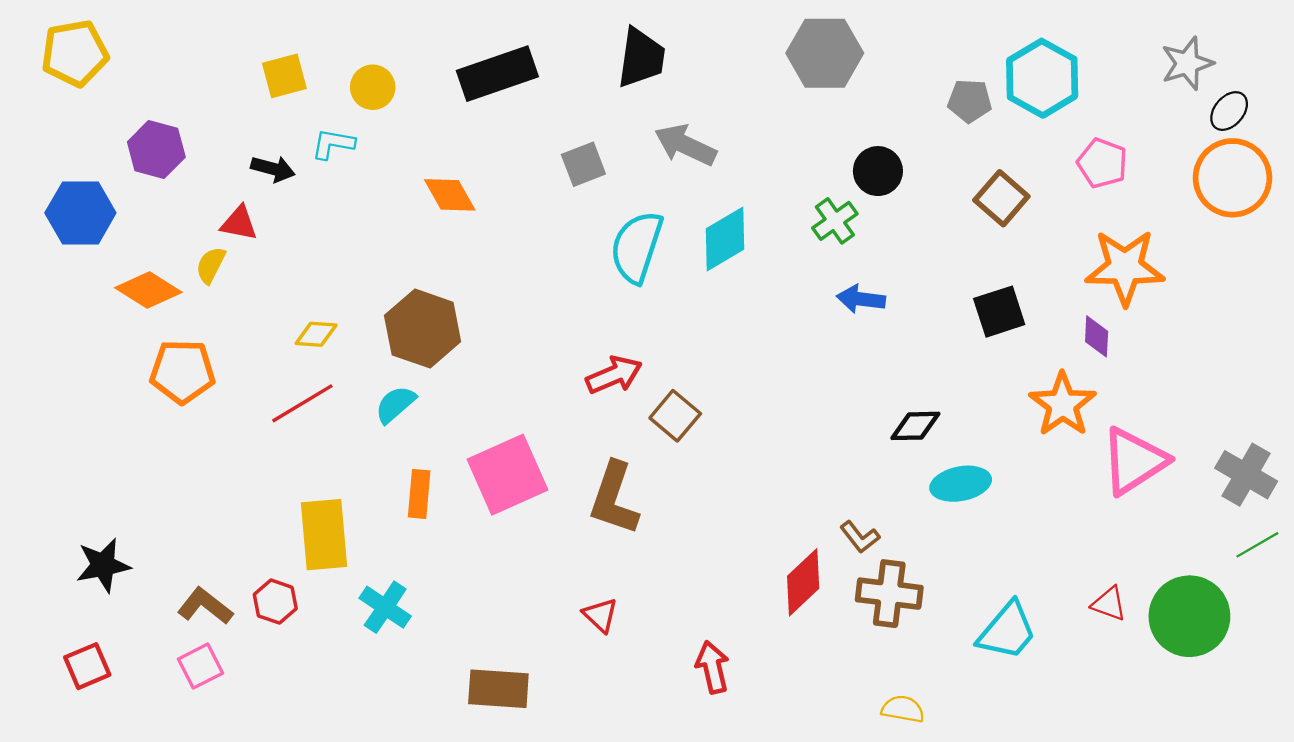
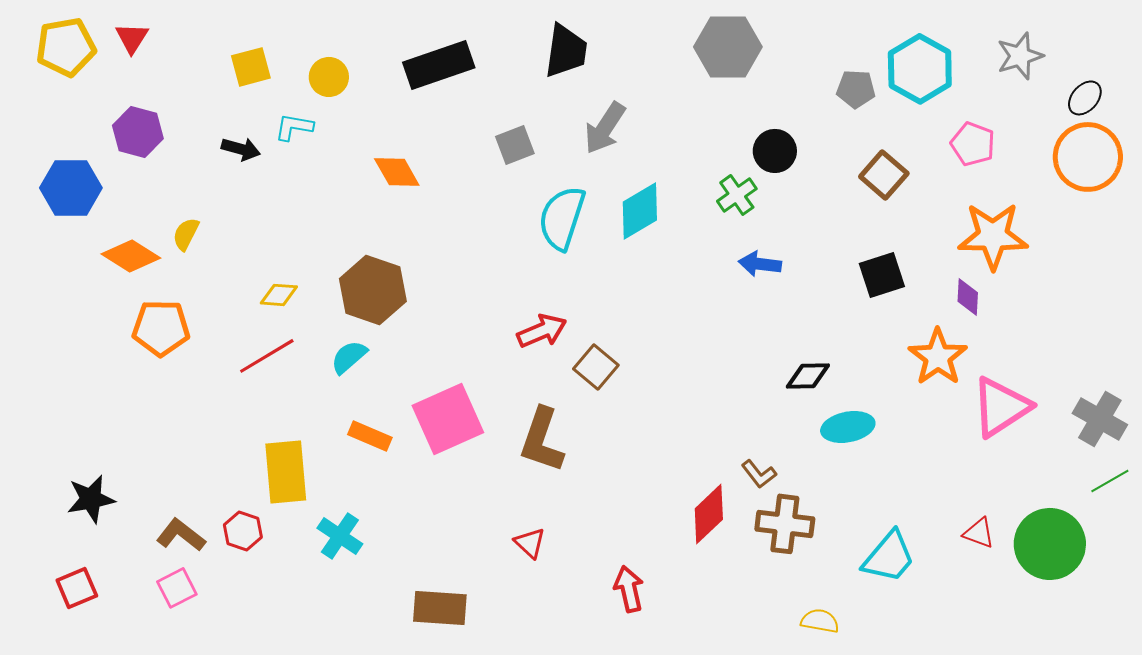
gray star: (1187, 63) -> (1020, 56), moved
gray arrow: (685, 145) -> (605, 128), turned -82
red triangle: (239, 223) -> (132, 38), moved, turned 51
orange rectangle: (419, 494) -> (370, 436), turned -72
yellow semicircle: (903, 709) -> (820, 621), moved

